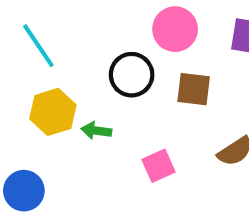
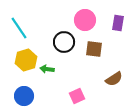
pink square: (158, 166) -> (77, 96), moved
blue circle: (24, 191) -> (24, 96), moved

